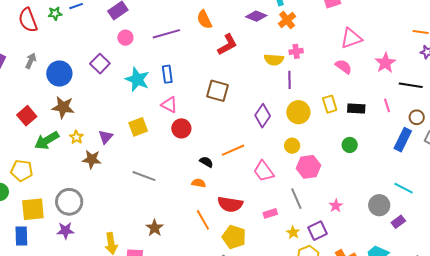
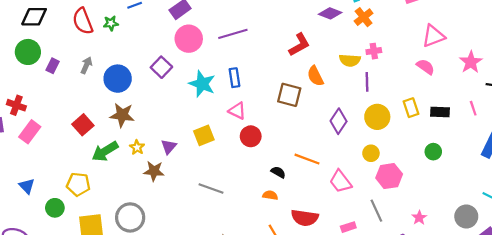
green star: (55, 13) -> (111, 23), moved
orange semicircle: (204, 19) -> (315, 76), moved
pink circle: (125, 38) -> (189, 39), size x1.6
orange line: (233, 150) -> (307, 159), turned 45

